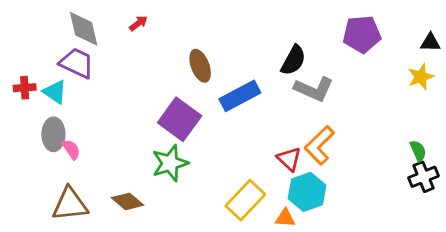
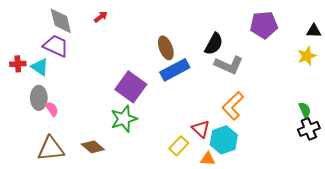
brown ellipse: (200, 66) -> (166, 48), moved
red triangle: (289, 159) -> (201, 129), moved
yellow rectangle: (245, 200) -> (179, 146), size x0.7

